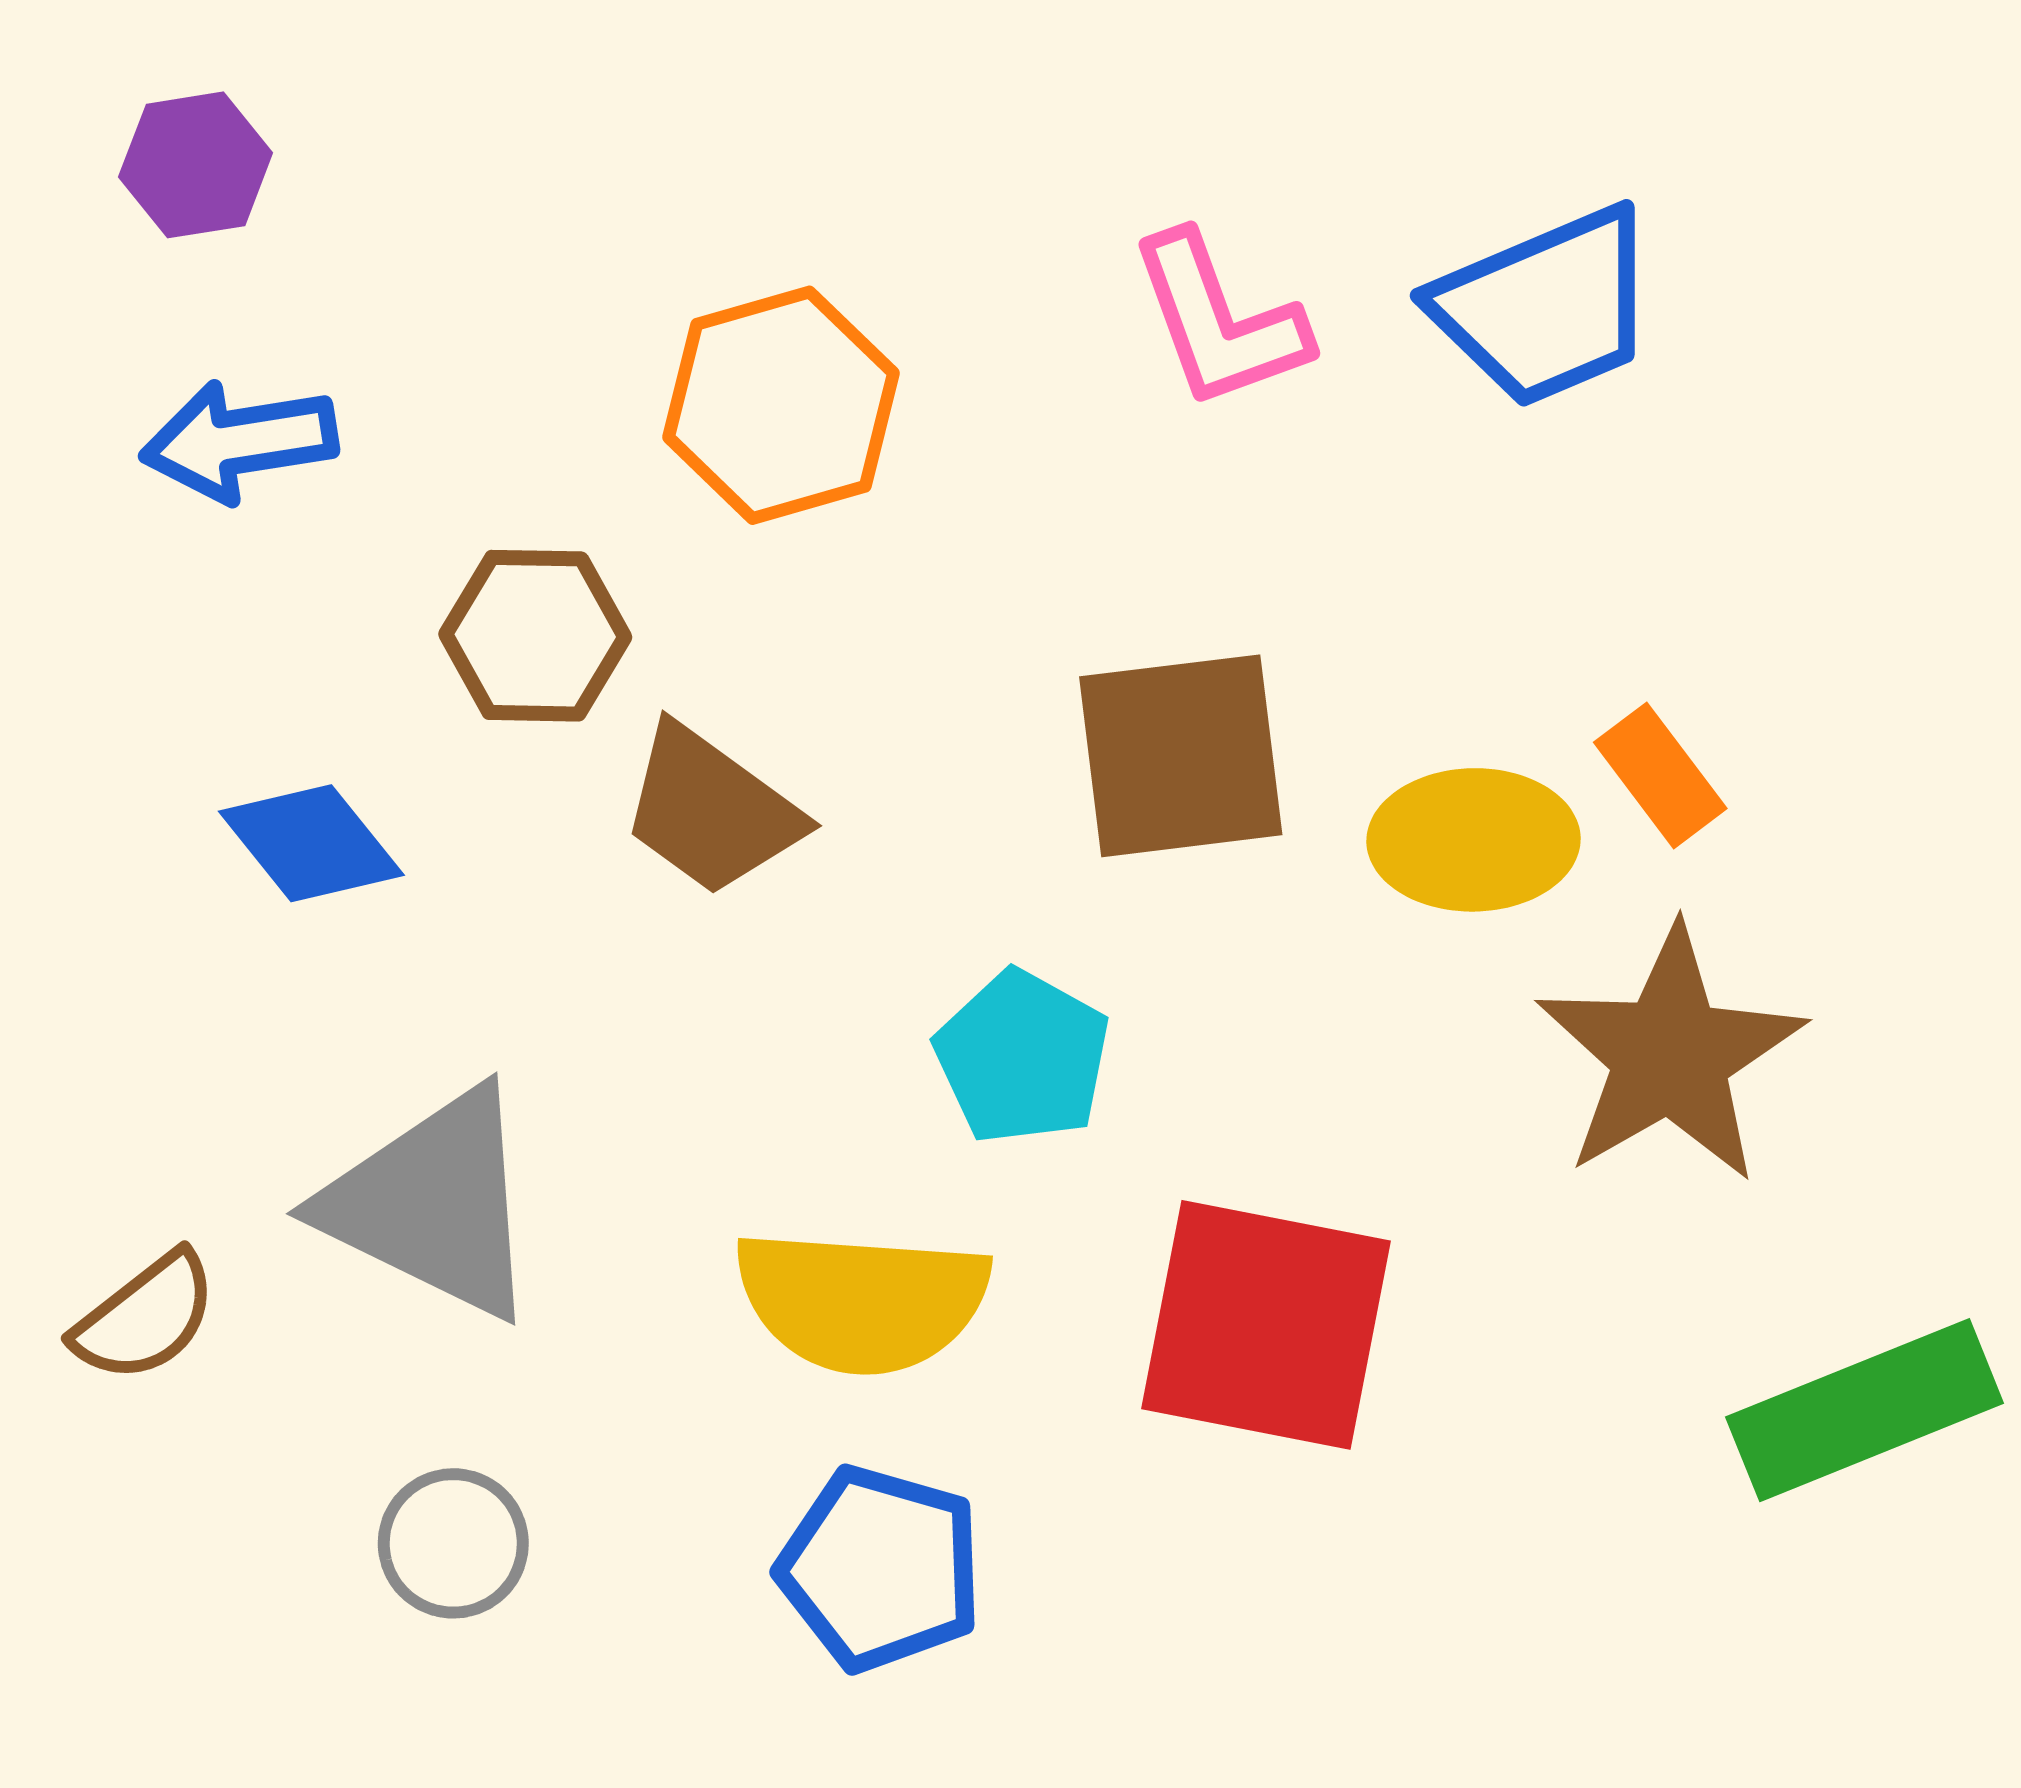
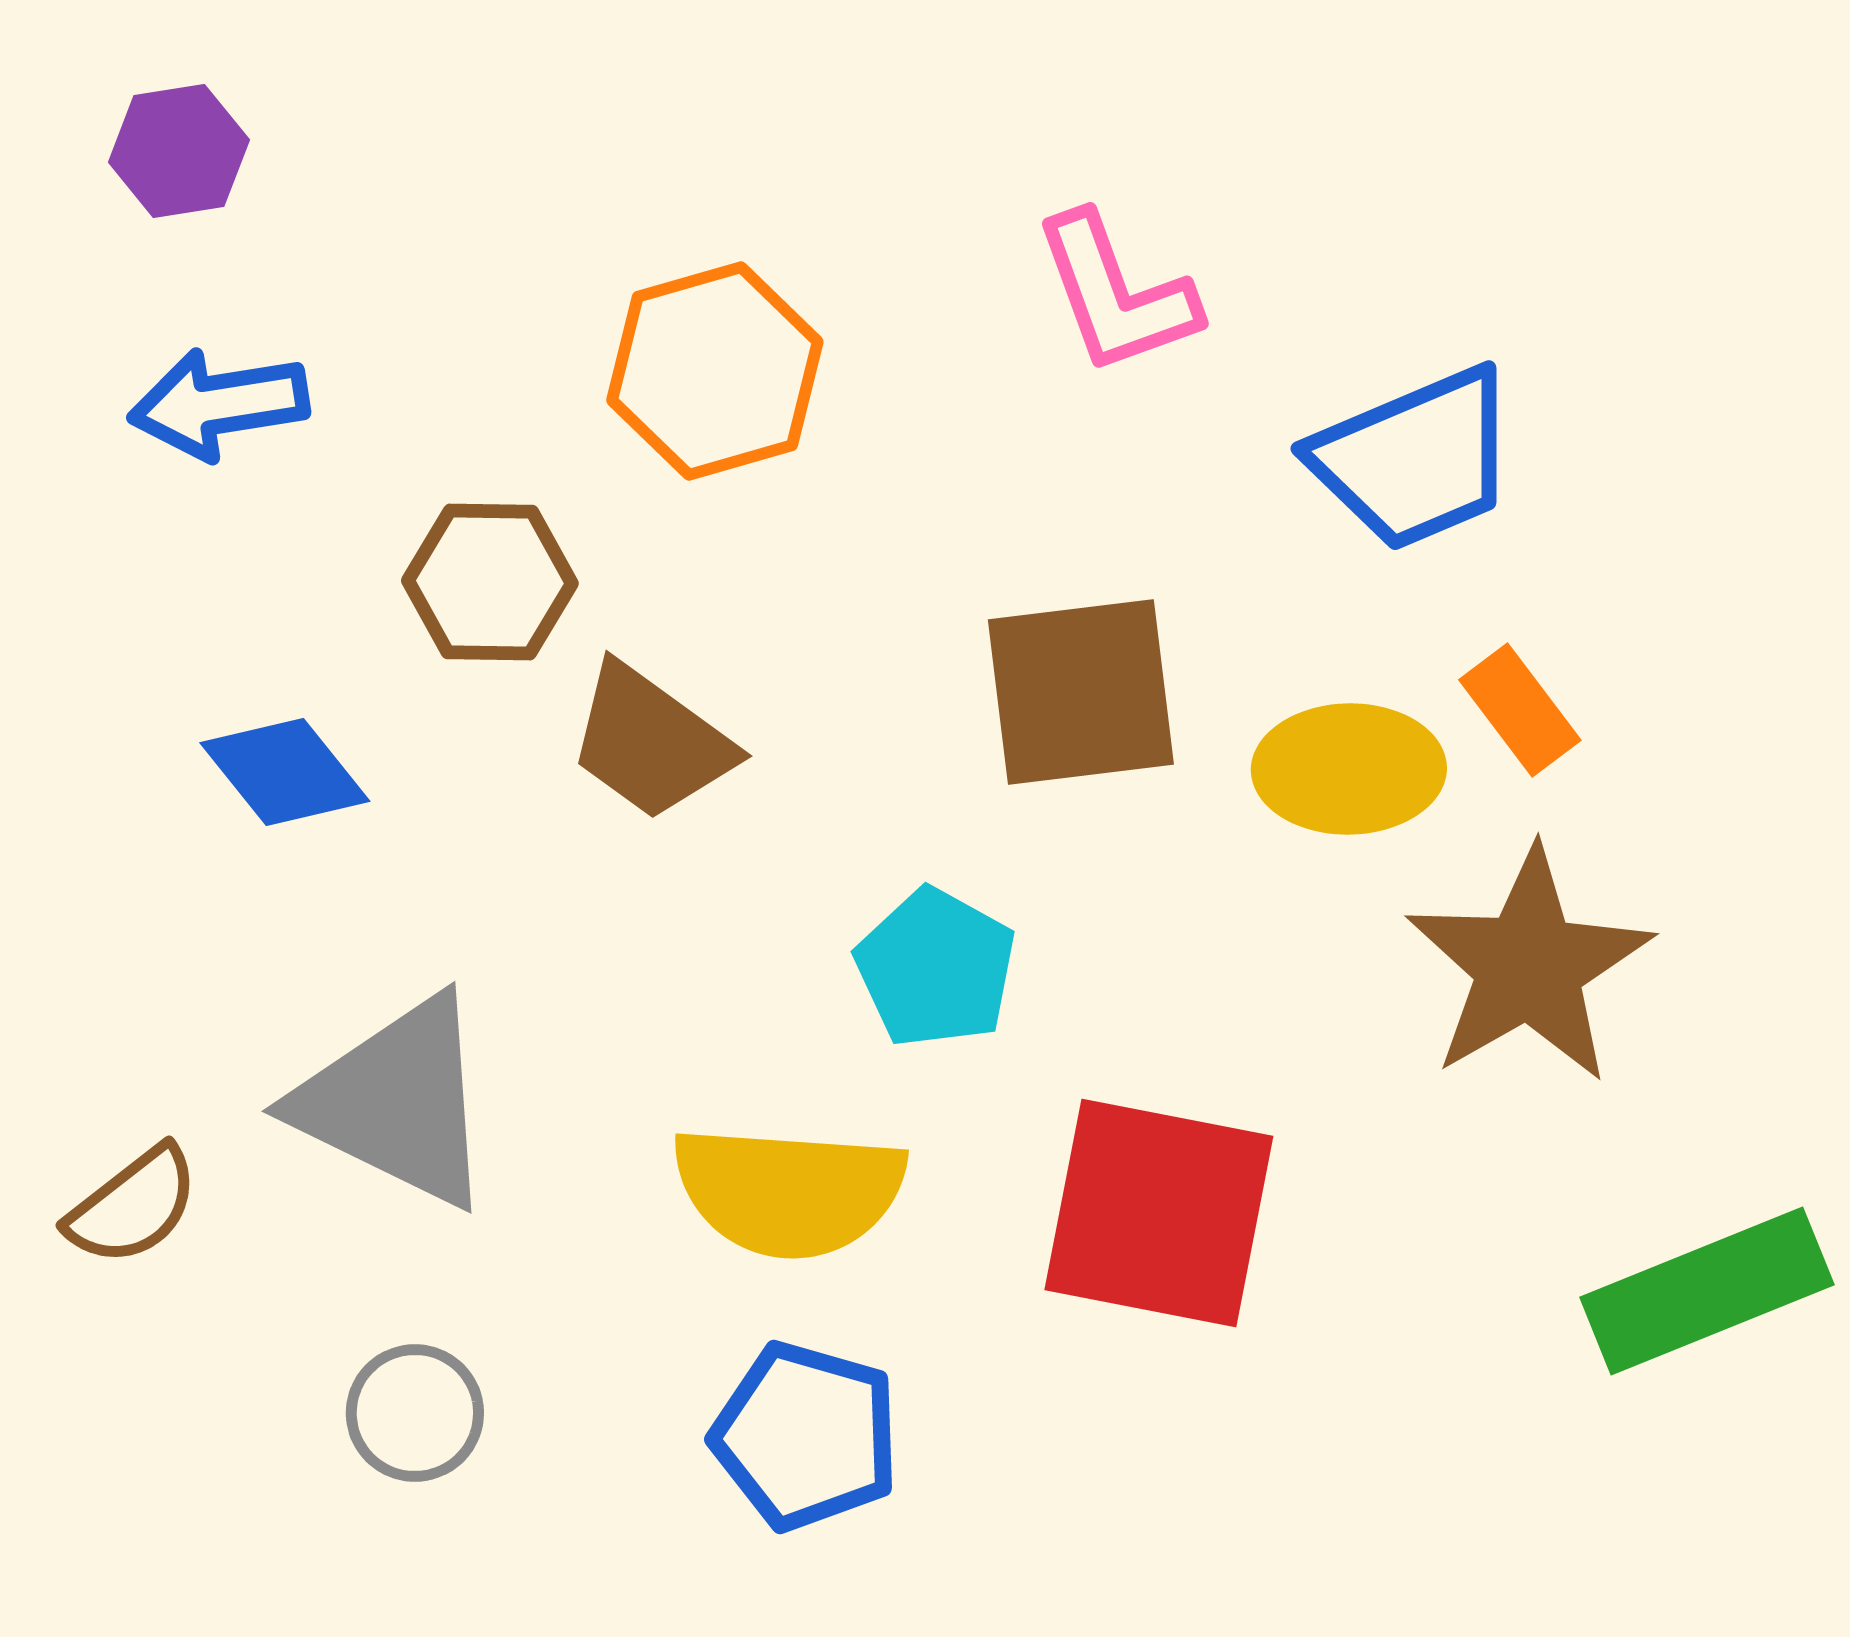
blue trapezoid: (1546, 307) -> (1415, 459), moved

